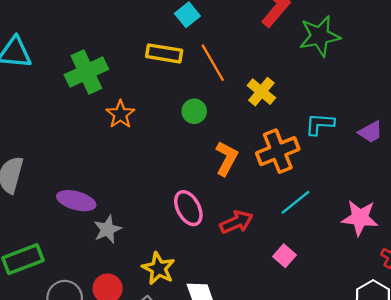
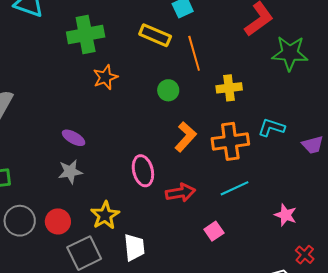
yellow cross: (261, 92) -> (229, 88), turned 30
purple ellipse: (76, 201) -> (74, 138), moved, size x0.7
pink star: (360, 218) -> (286, 215), size x0.7

